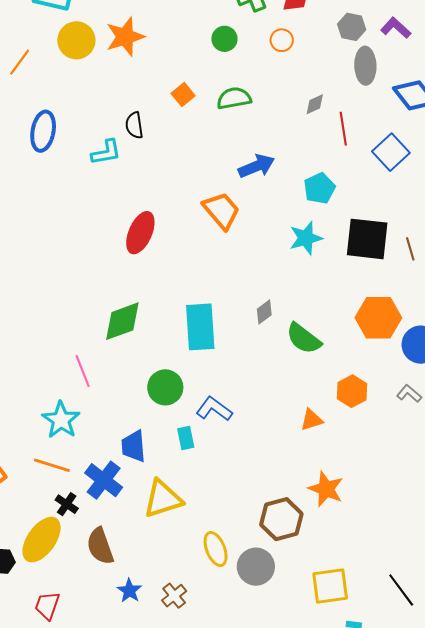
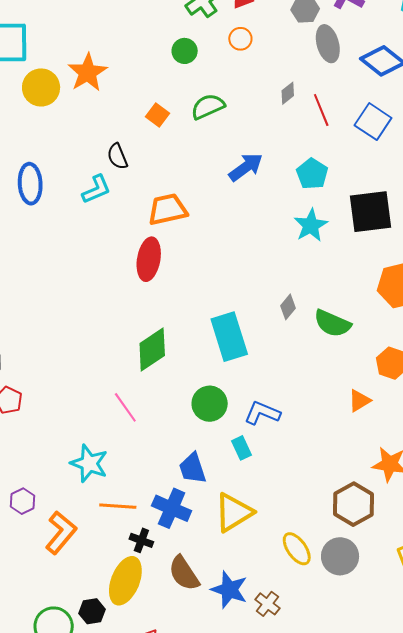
orange trapezoid: (221, 211) -> (168, 209), moved, turned -48
cyan star: (61, 420) -> (89, 463), moved
blue star: (129, 591) -> (229, 590), moved, size x1.5

